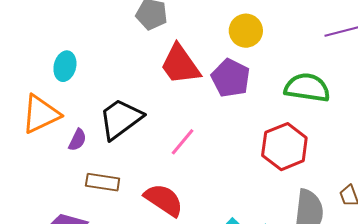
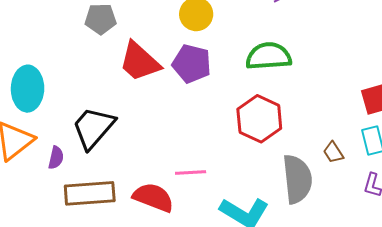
cyan ellipse: (65, 66) -> (28, 89), size x1.5
pink line: (183, 142) -> (191, 173), moved, turned 60
brown rectangle: (103, 182) -> (90, 193), size x1.5

